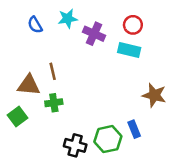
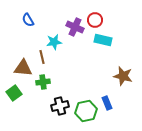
cyan star: (68, 19) -> (54, 42), moved
red circle: (133, 25) -> (95, 20), moved
black cross: (75, 145) -> (60, 106), moved, turned -30

